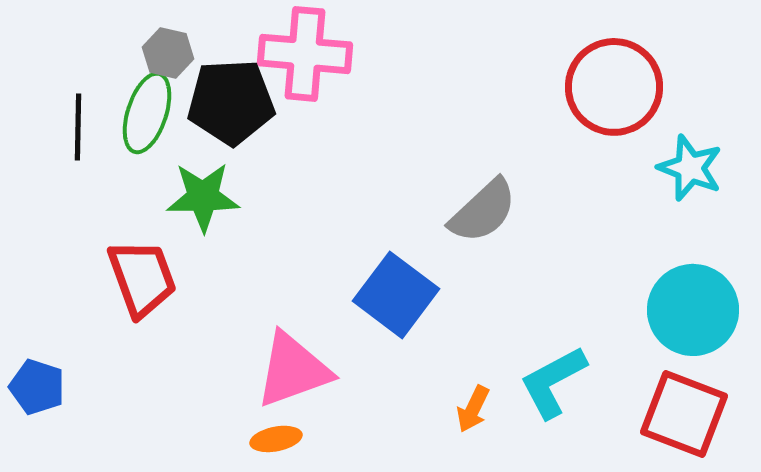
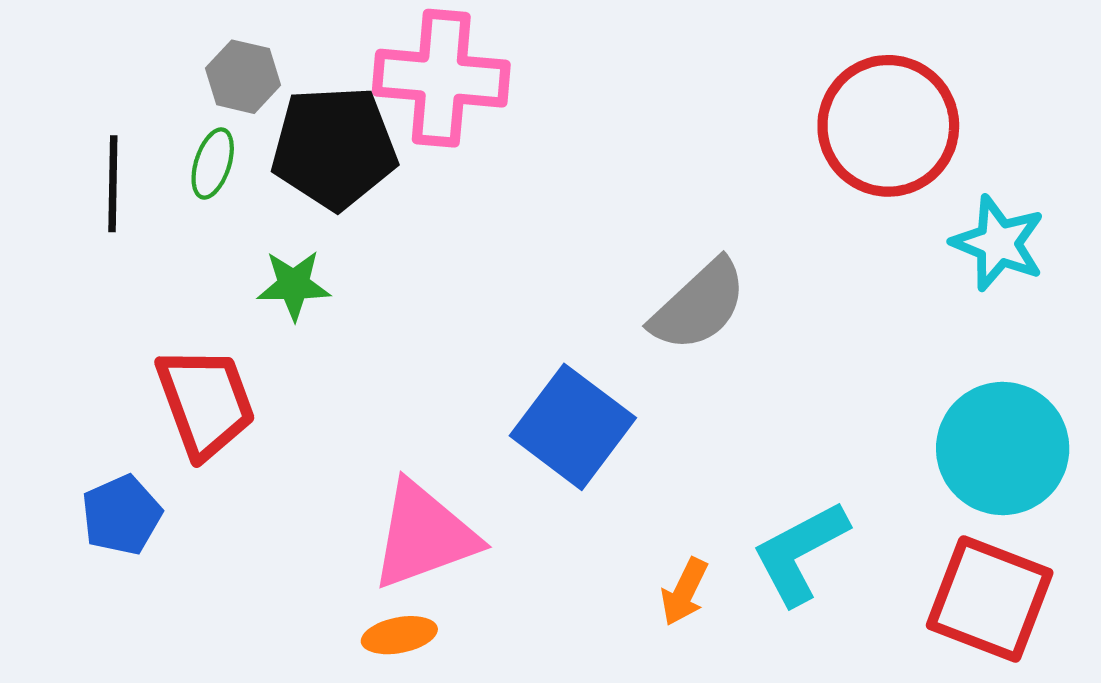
green ellipse: (147, 113) -> (213, 163), size x0.6
green star: (203, 197) -> (294, 285), size x0.7
blue pentagon: (37, 387) -> (122, 515), moved, turned 30

